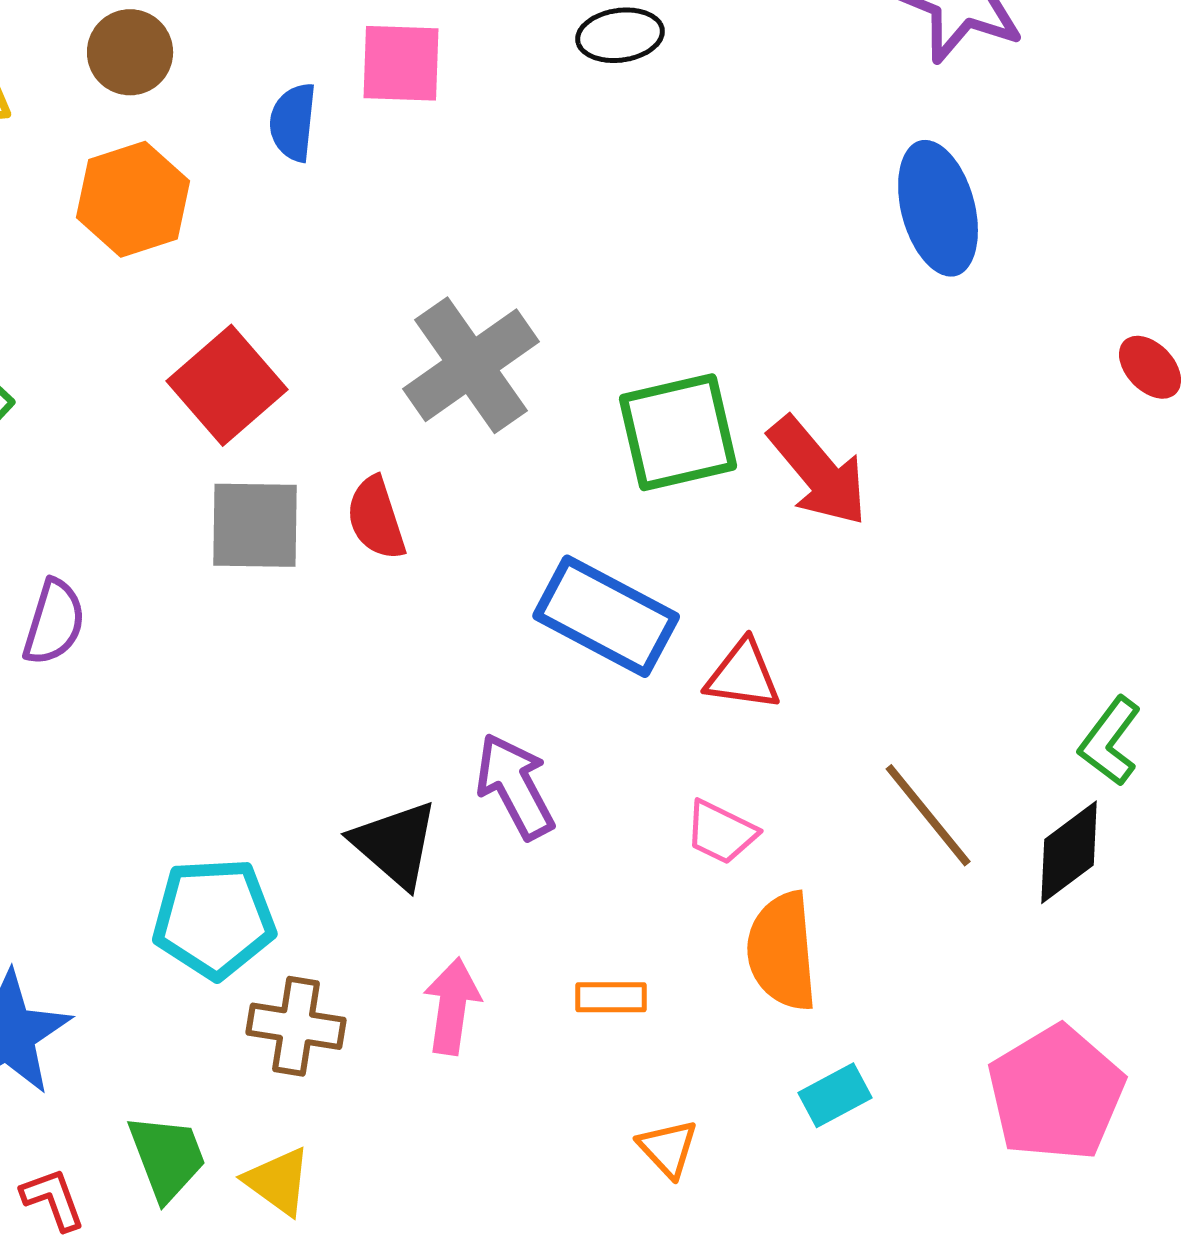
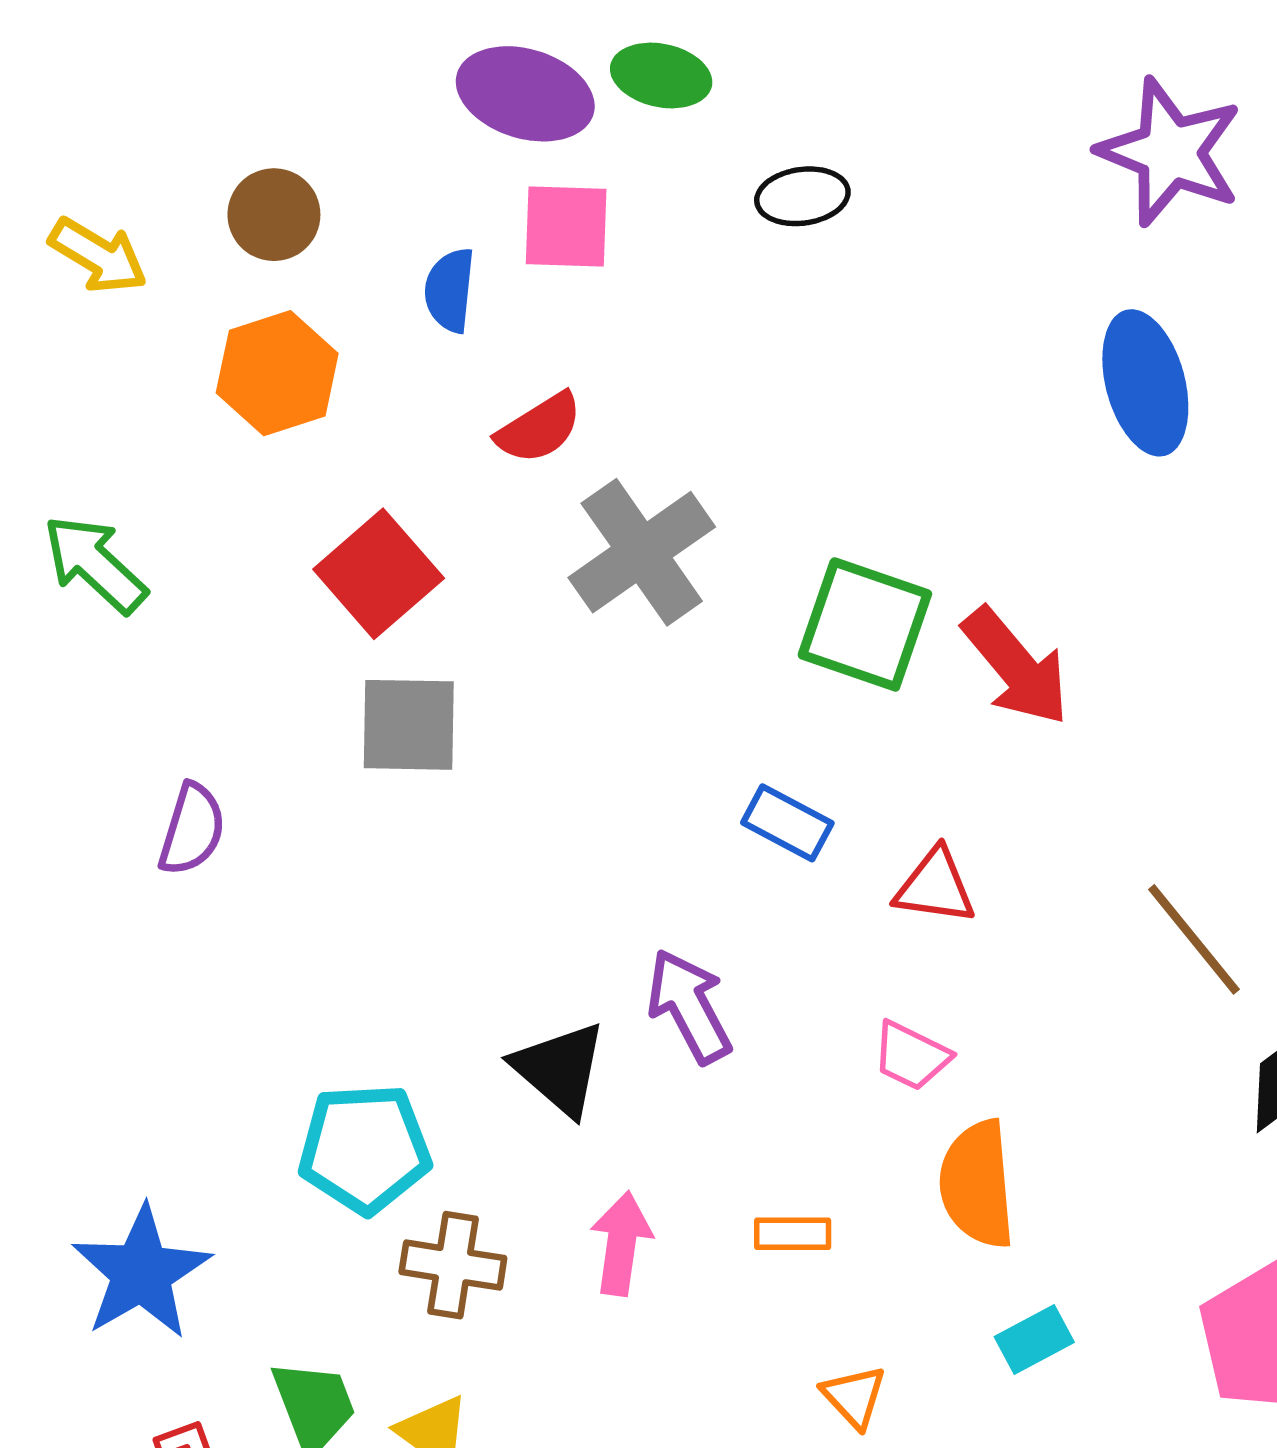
green square: (678, 432) -> (865, 624), turned 32
red semicircle: (376, 518) -> (539, 428), moved, turned -104
blue rectangle: (606, 616) -> (787, 823), size x0.6
brown line: (928, 815) -> (1194, 939), moved

